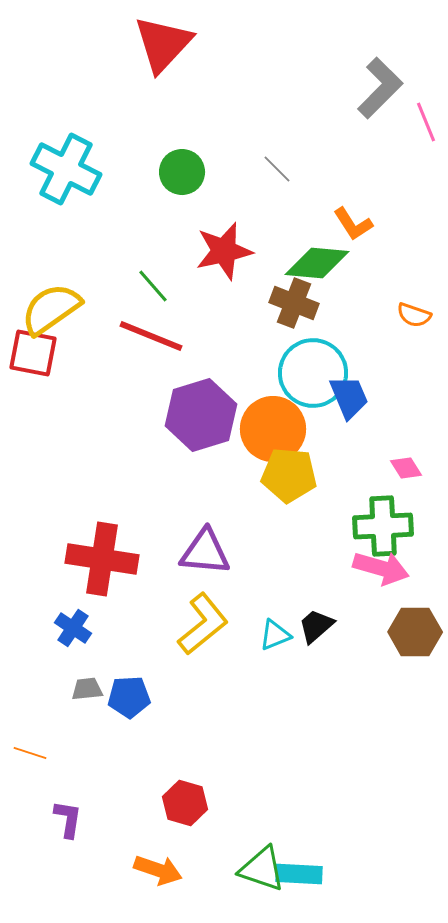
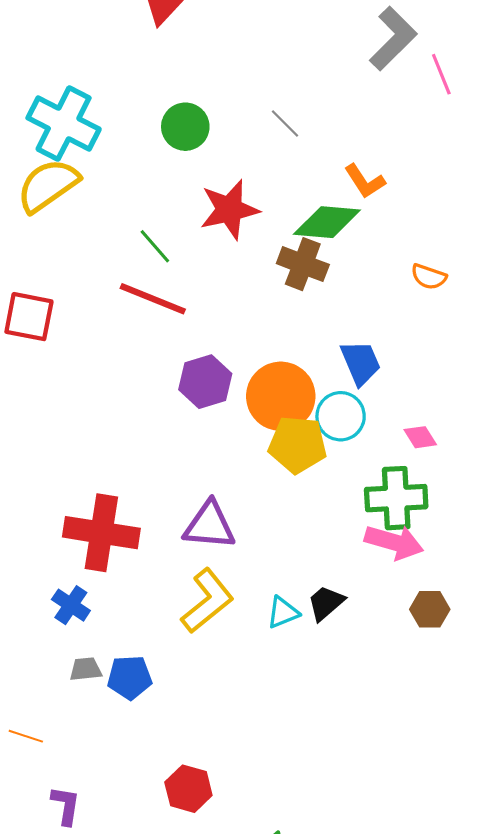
yellow semicircle: (51, 309) -> (48, 185), moved
cyan circle: (313, 373) -> (341, 416), moved, size x0.7
purple hexagon: (201, 415) -> (205, 382), size x0.7
brown hexagon: (415, 632) -> (430, 609), size x0.7

